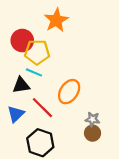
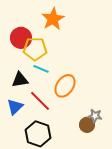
cyan line: (34, 72) -> (41, 69), moved
gray star: (93, 119) -> (95, 116), moved

